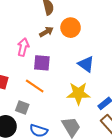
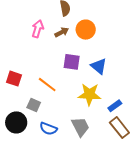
pink arrow: (23, 47) -> (38, 29), moved
purple square: (42, 63) -> (72, 62), moved

